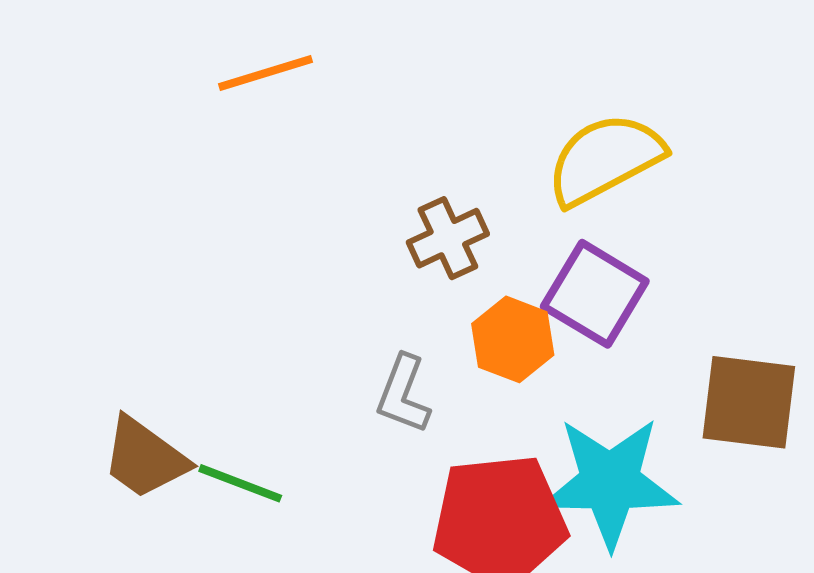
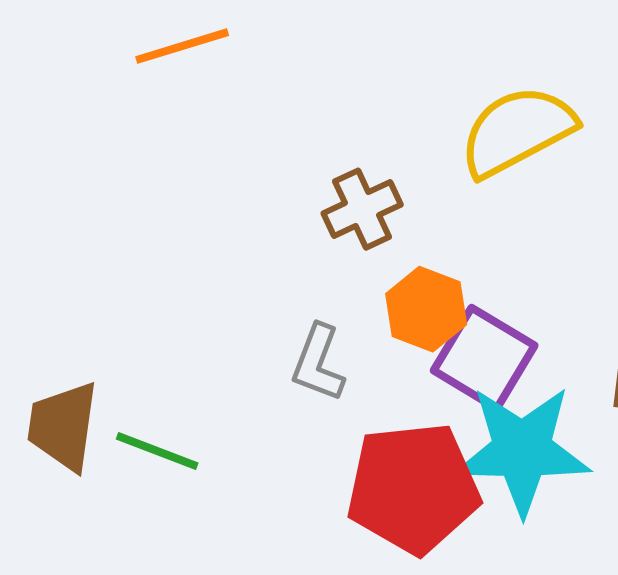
purple square: (595, 294) -> (484, 358), moved
brown trapezoid: (145, 458) -> (63, 426), turned 62

